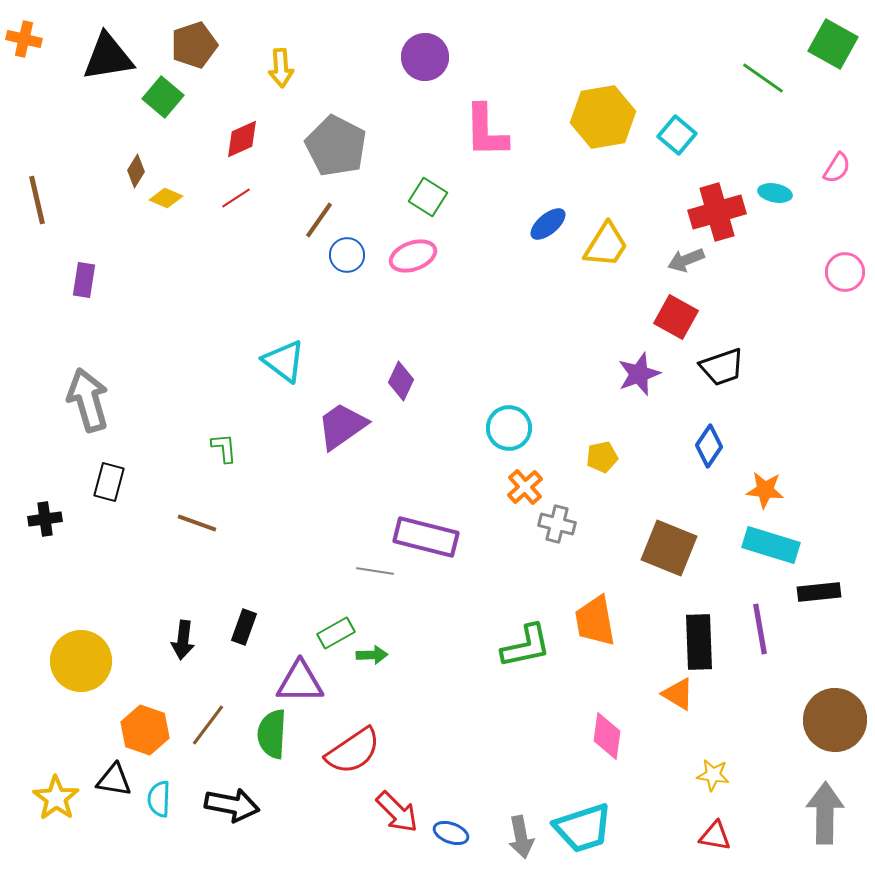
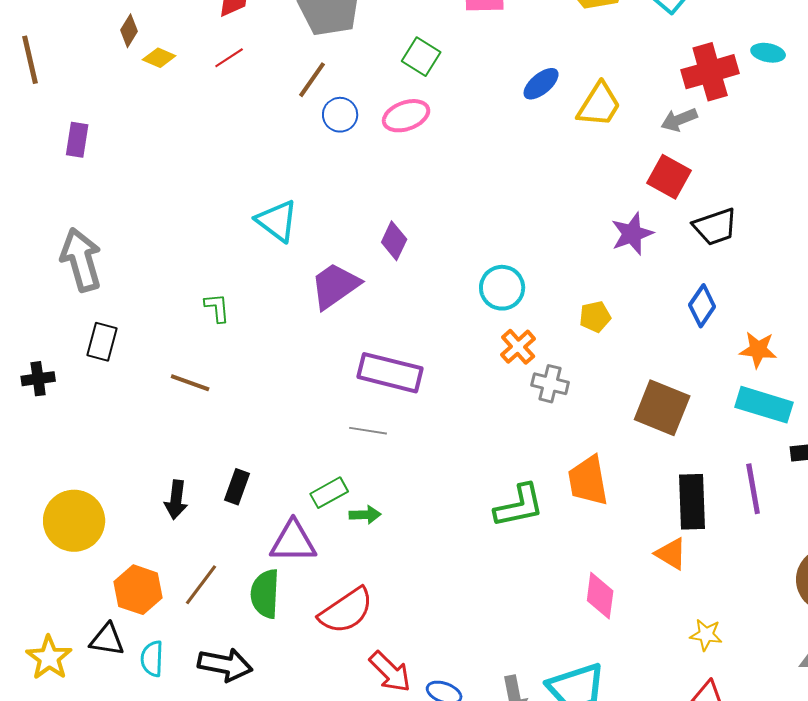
purple rectangle: (426, 537) -> (390, 373), moved

